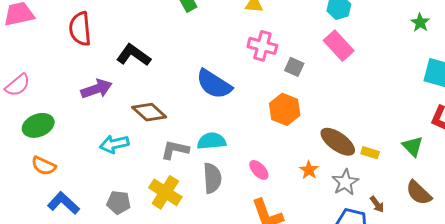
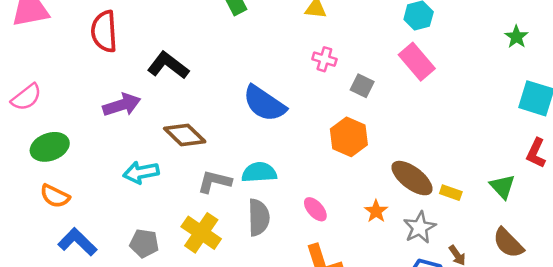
pink cross: (262, 46) -> (324, 59), size x0.7

